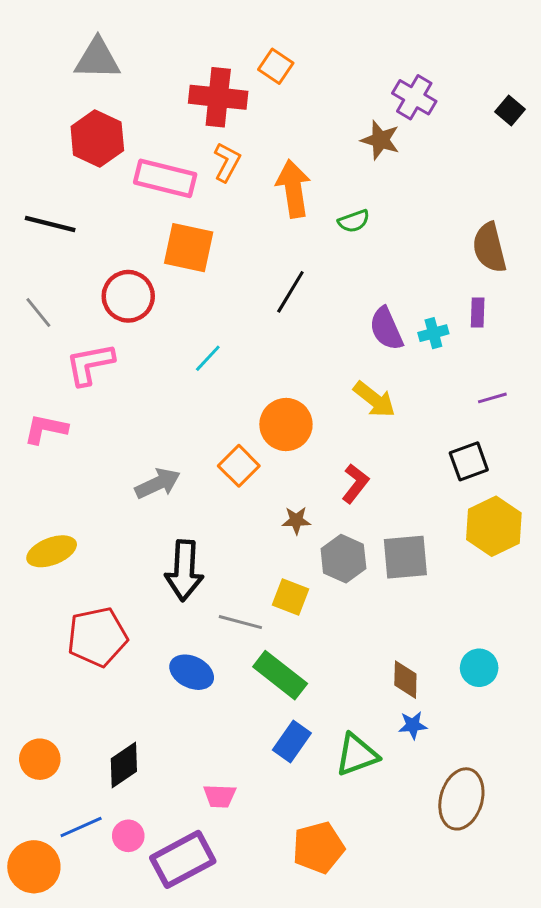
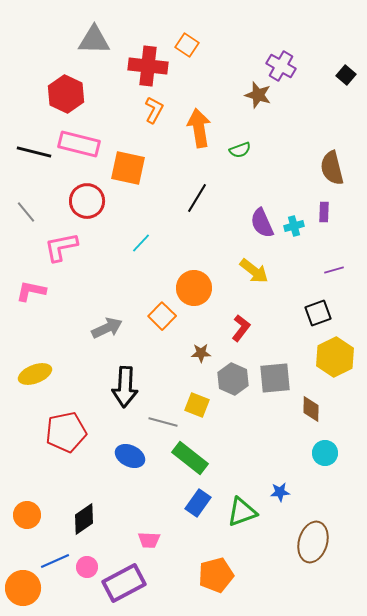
gray triangle: (97, 59) -> (94, 40), moved
pink rectangle: (165, 178) -> (79, 144), moved
brown diamond: (405, 680) -> (311, 409), moved

